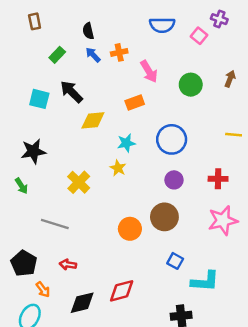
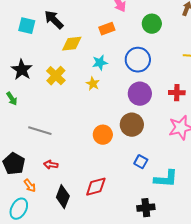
green circle: (191, 85) -> (152, 24), moved
black star: (33, 151) -> (22, 70), turned -30
purple circle: (174, 180) -> (140, 94), size x1.5
yellow cross: (79, 182) -> (56, 76), moved
black diamond: (82, 303) -> (63, 197), turned -55

